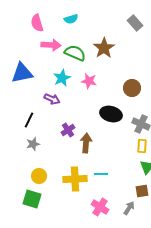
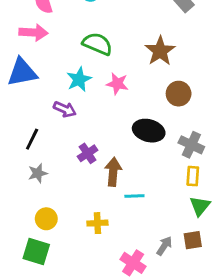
pink arrow: (51, 45) -> (33, 32), moved
brown star: (104, 48) -> (160, 51), moved
cyan line: (101, 174) -> (134, 196), moved
yellow cross: (75, 179) -> (97, 223), size x0.6
gray arrow: (129, 208) -> (164, 246), moved

